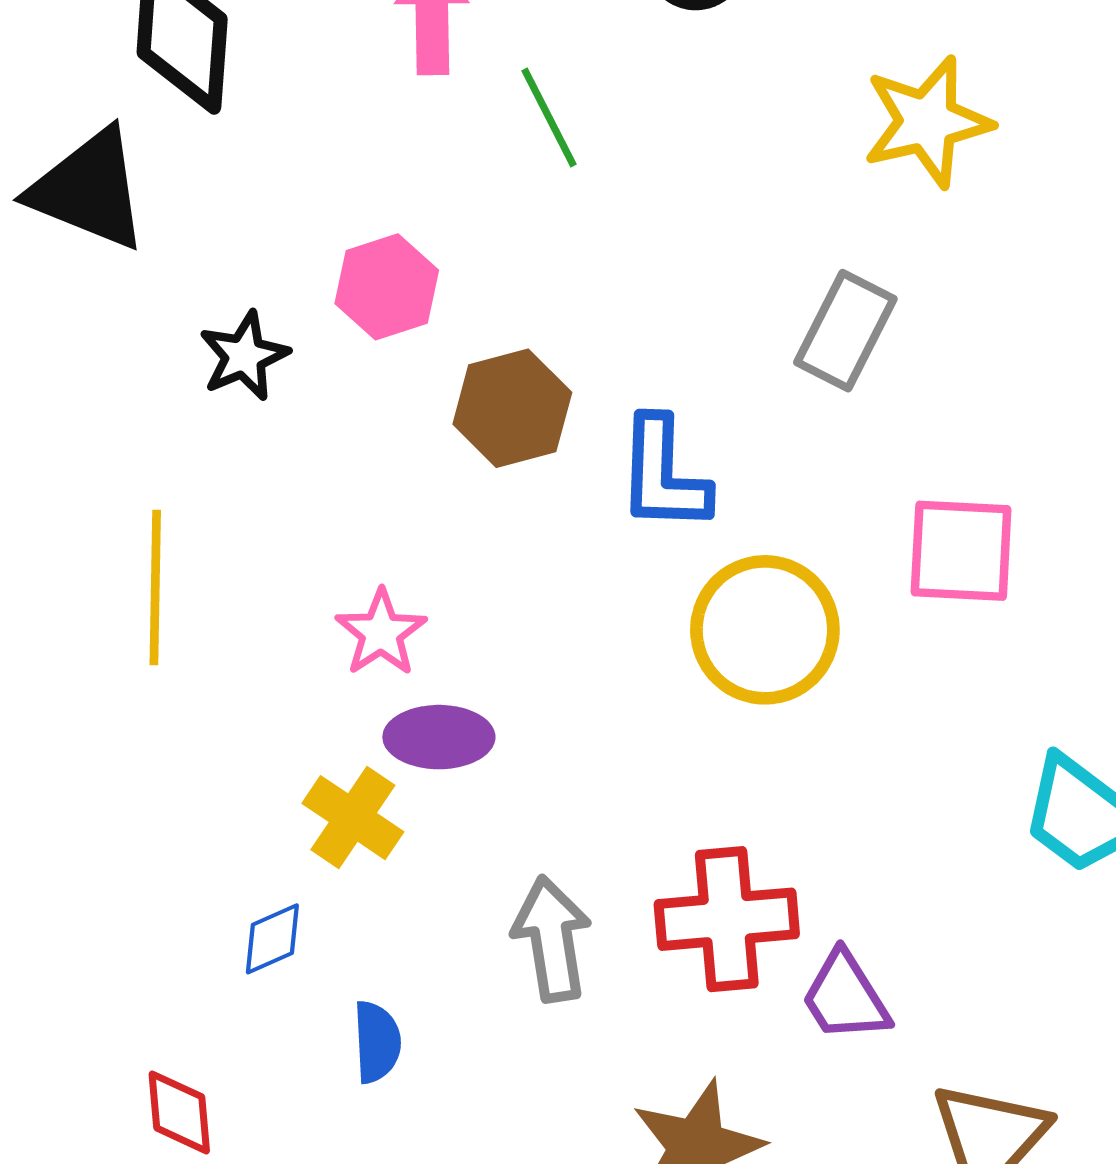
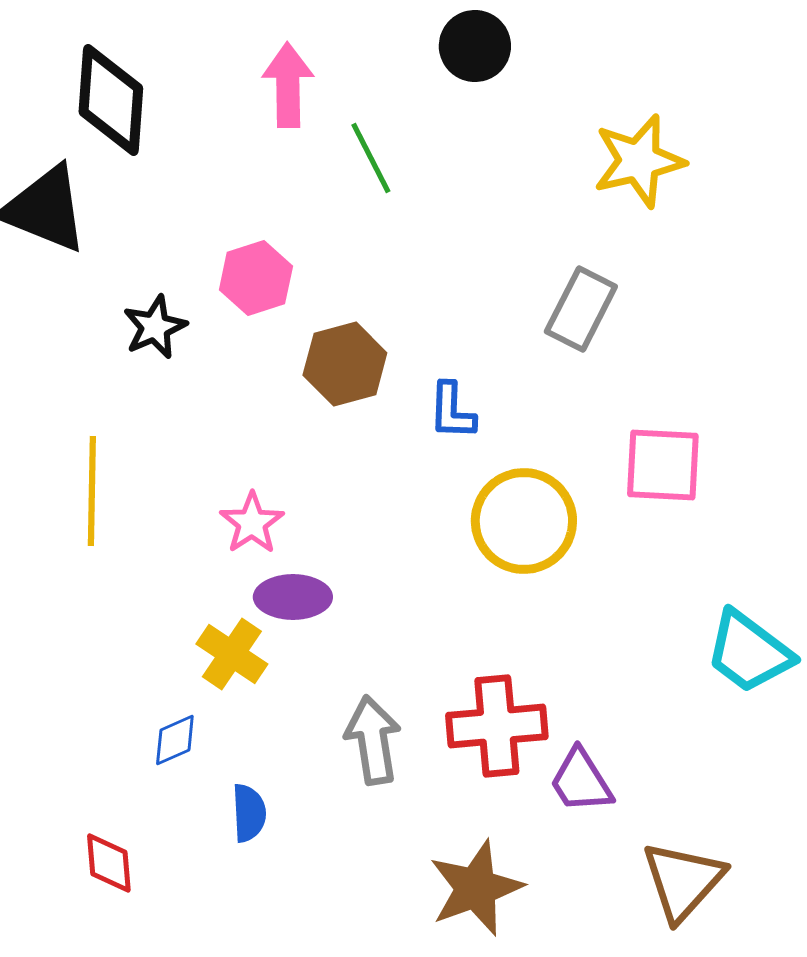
blue L-shape: (663, 475) -> (452, 411), size x0.7

